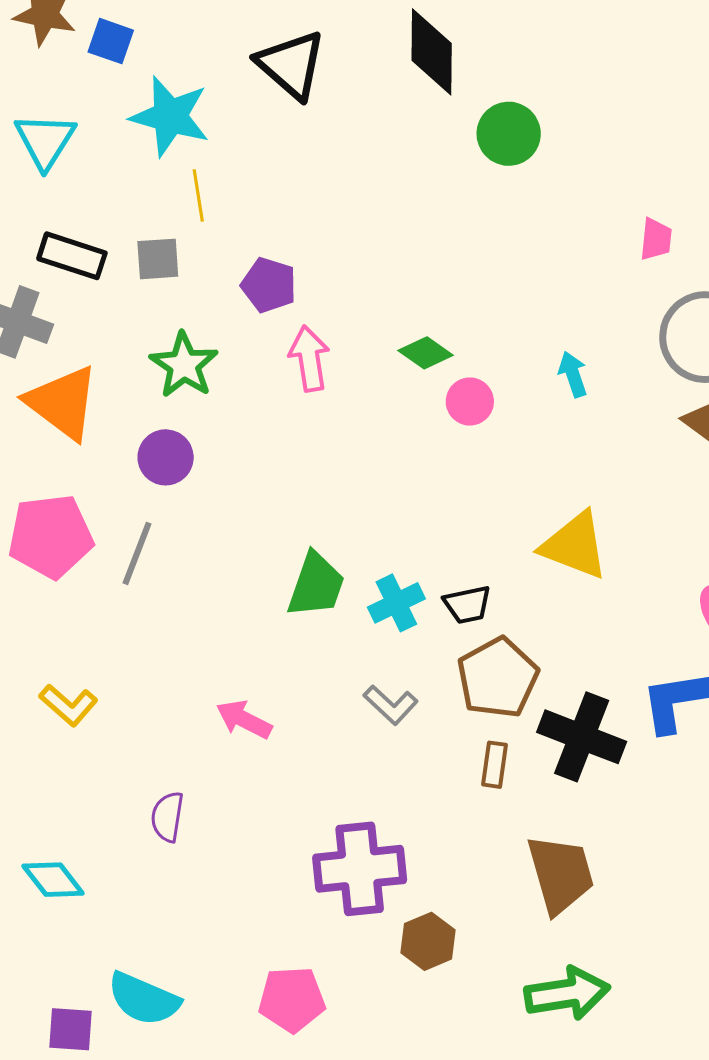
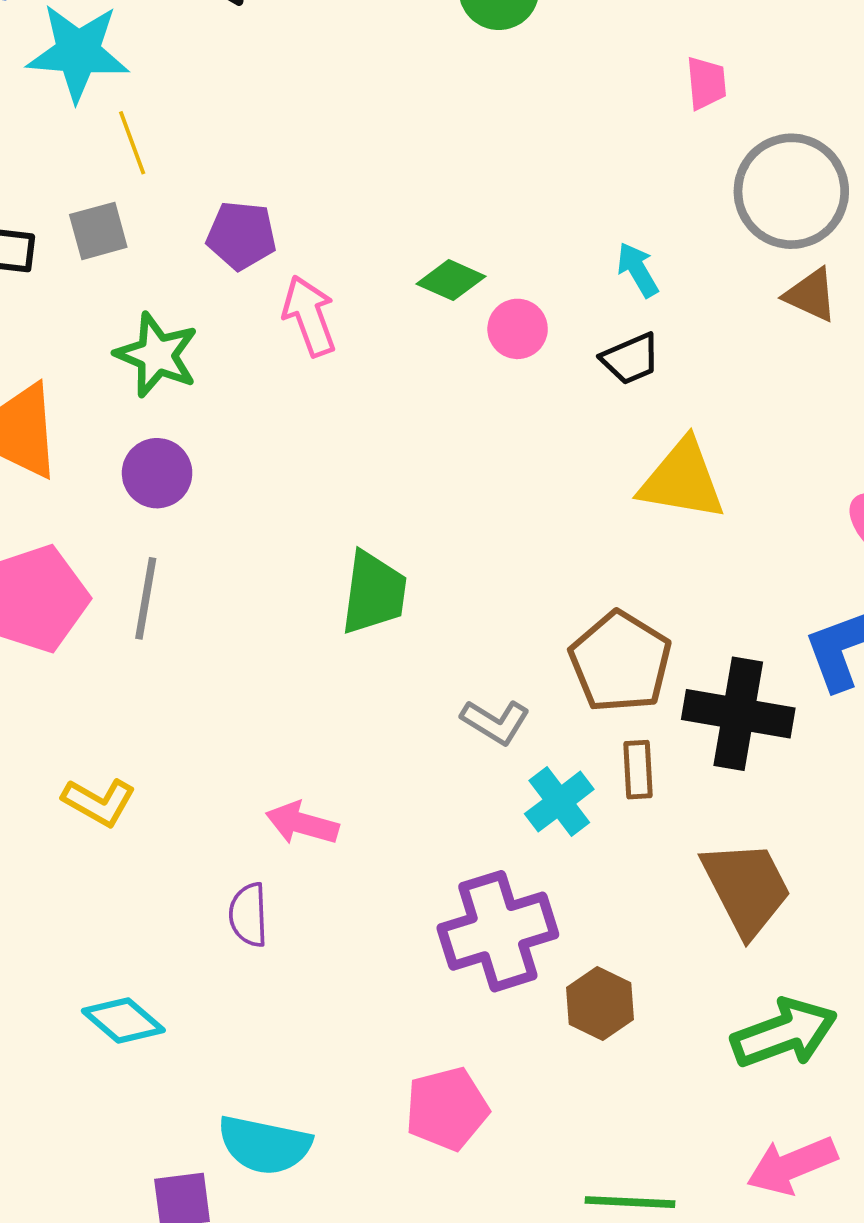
cyan cross: (396, 603) -> (559, 802), moved
black trapezoid: (467, 605) -> (631, 359), moved
pink arrow: (244, 719) -> (302, 823), moved

